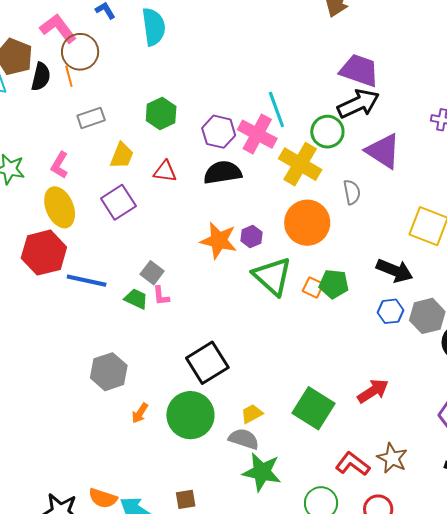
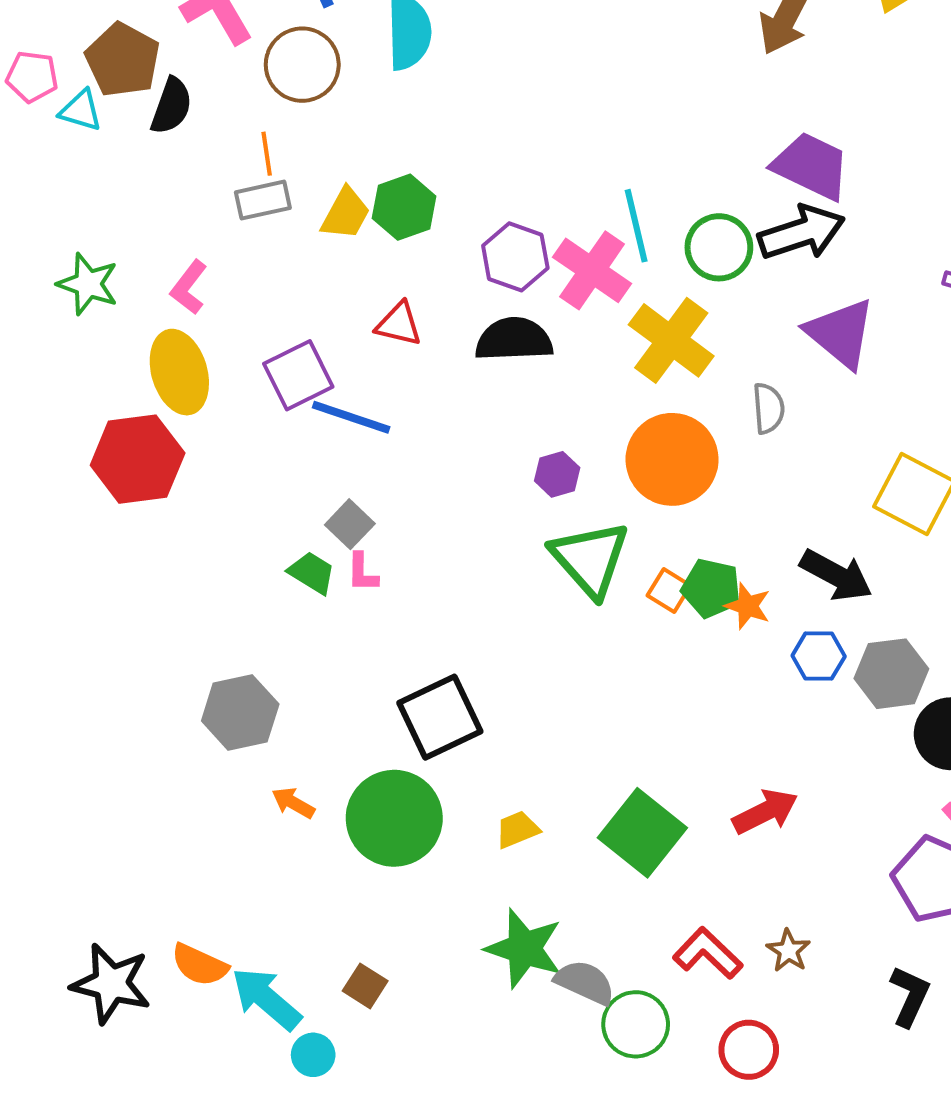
brown circle: (80, 52) -> (302, 65), moved
orange line: (69, 76) -> (267, 154), moved
green circle: (327, 132) -> (719, 247), moved
yellow trapezoid: (122, 155) -> (346, 214), moved
orange star: (219, 240) -> (748, 606), moved, size x0.6
blue line: (87, 281) -> (351, 417), moved
orange arrow: (140, 413) -> (293, 803), turned 80
gray semicircle: (244, 439) -> (585, 982), moved
brown star: (392, 458) -> (788, 951), size x0.7
brown square: (186, 499) -> (365, 986), turned 35

